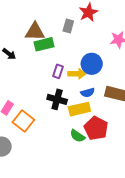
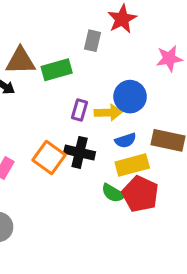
brown triangle: (35, 32) -> (21, 61), moved
yellow rectangle: (79, 109) -> (132, 165), moved
orange square: (23, 121) -> (49, 157), moved
green semicircle: (77, 136) -> (113, 193), moved

